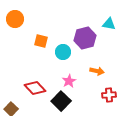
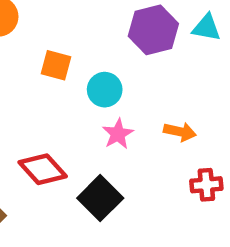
purple hexagon: (85, 38) -> (153, 30), moved
pink star: (69, 81) -> (118, 134), moved

